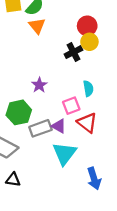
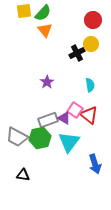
red circle: (87, 26) -> (93, 20), moved
pink square: (71, 106) -> (75, 110), moved, turned -35
green hexagon: (19, 112) -> (40, 138), moved
black triangle: (13, 180) -> (23, 175), moved

